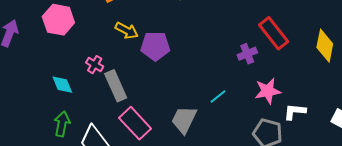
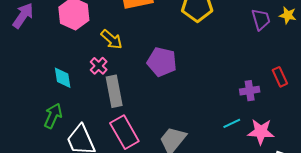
yellow arrow: (127, 31) -> (112, 39), moved
red rectangle: (274, 33) -> (280, 77), size x0.6
cyan line: (218, 97) -> (232, 123), moved

